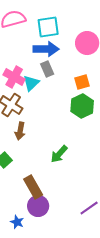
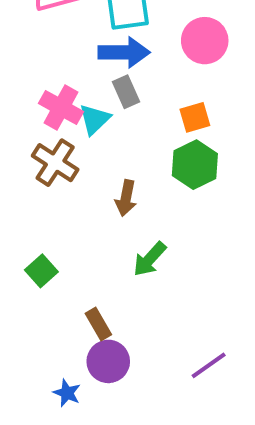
brown arrow: (20, 131) -> (126, 198), moved
brown rectangle: (33, 187) -> (98, 324), size x0.7

